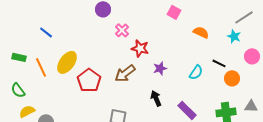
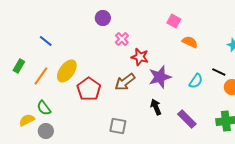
orange semicircle: (201, 32) -> (190, 42), moved
green rectangle: (19, 57) -> (19, 66), turned -72
orange line: (41, 67) -> (41, 76), turned 60
purple star: (160, 68) -> (160, 77), size x1.6
green semicircle: (18, 90) -> (44, 108), moved

